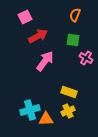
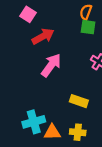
pink square: (25, 17) -> (28, 14), turned -32
green square: (73, 40) -> (88, 27), moved
yellow cross: (68, 111) -> (78, 132), moved, turned 32

